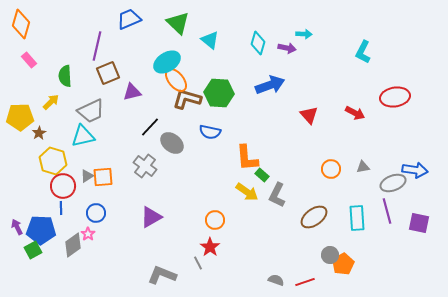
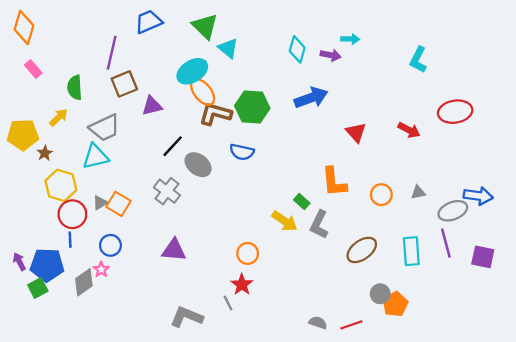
cyan triangle: (210, 40) -> (228, 48), moved
orange L-shape: (247, 158) -> (334, 182), moved
orange square: (103, 177) -> (119, 204), turned 35
purple triangle: (151, 217) -> (174, 250), turned 35

